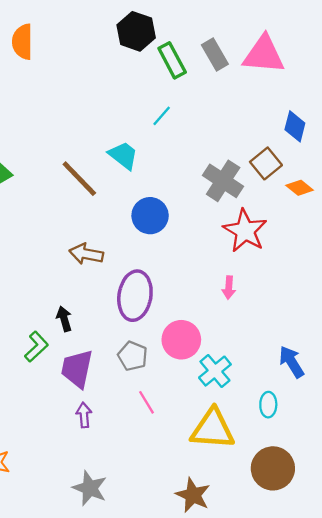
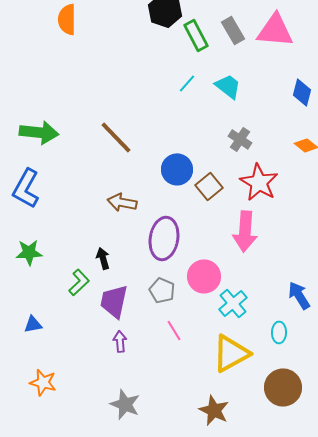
cyan trapezoid: (123, 155) -> (228, 86), moved
brown square: (266, 163) -> (209, 186), moved
gray cross: (223, 181) -> (240, 139), size x0.7
pink arrow: (229, 288) -> (245, 231), size x2.0
yellow triangle: (213, 429) -> (231, 353), turned -33

